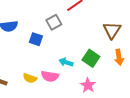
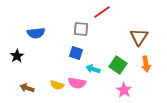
gray square: (54, 22) -> (81, 29), turned 35
blue square: (36, 39) -> (76, 53), moved
pink star: (88, 85) -> (124, 90), moved

